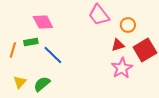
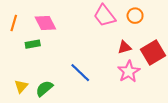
orange circle: (128, 25) -> (135, 16), moved
orange line: (13, 50) -> (14, 23), moved
blue line: (53, 55) -> (80, 73), moved

